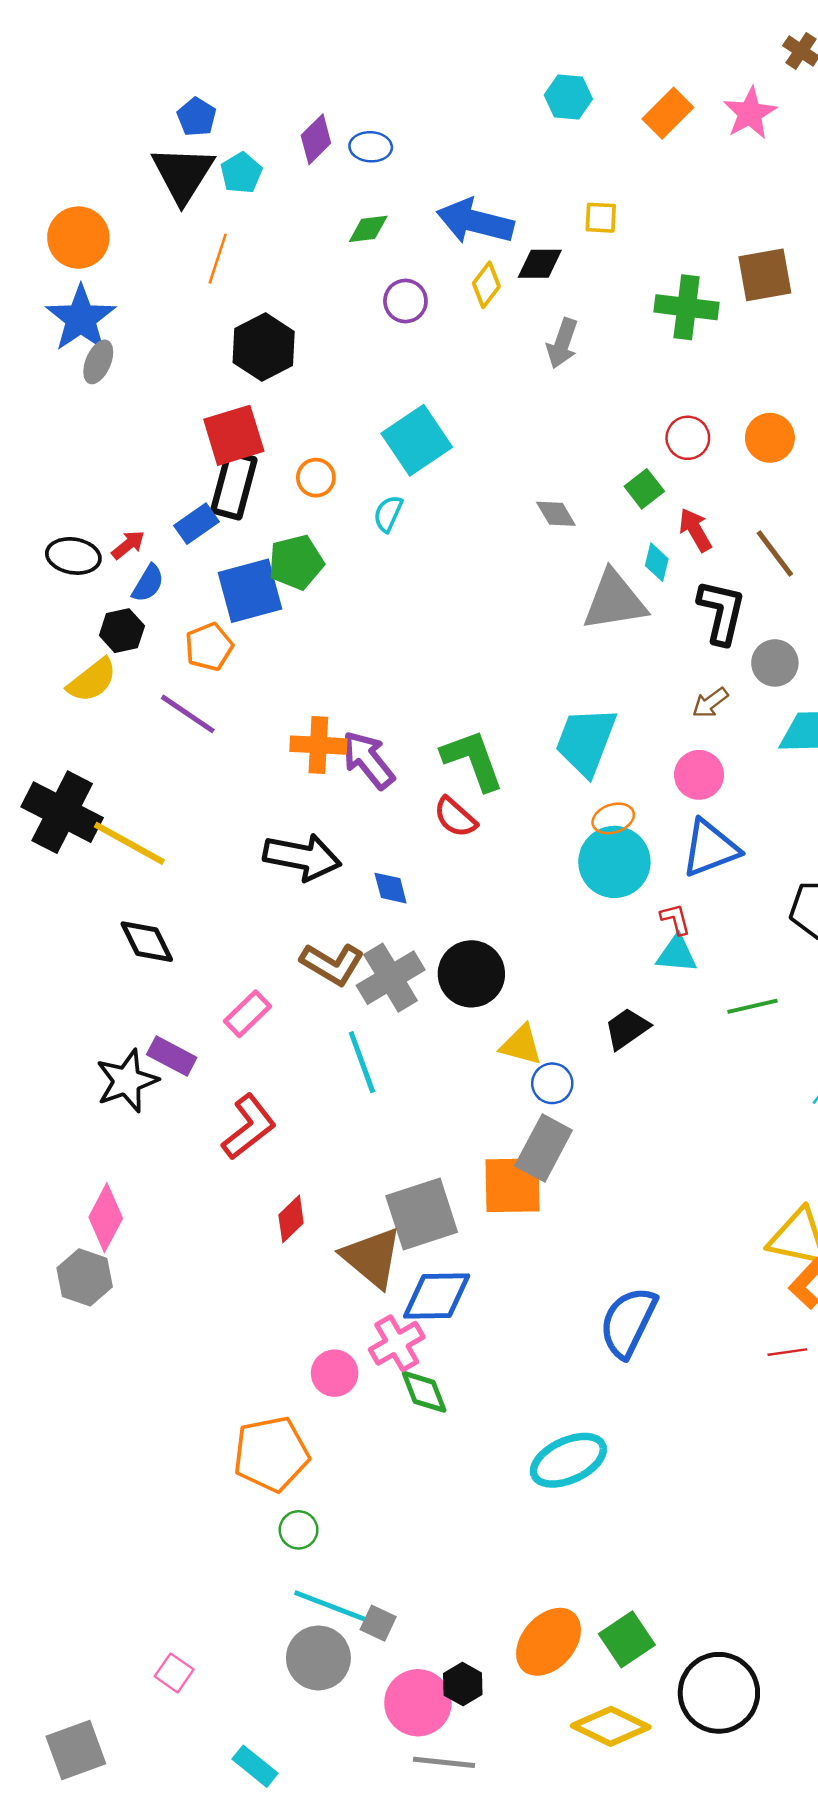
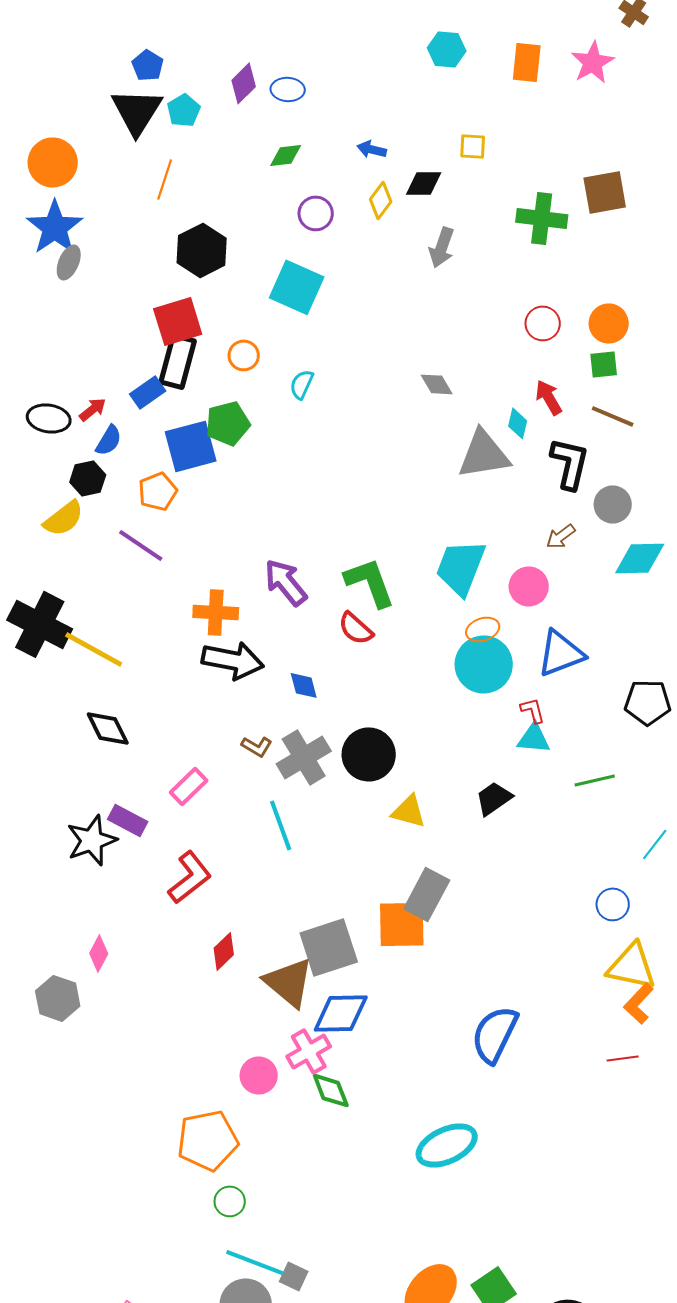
orange rectangle: (668, 113) -> (527, 62), turned -39
blue arrow: (475, 221) -> (372, 149), size x0.5
cyan square: (417, 440) -> (297, 287), moved, turned -32
green square: (644, 489) -> (604, 364), moved, turned 32
brown line: (775, 553) -> (613, 416), turned -30
orange cross: (318, 745) -> (216, 612), moved
pink circle: (699, 775) -> (529, 586), moved
brown L-shape: (332, 964) -> (257, 746), size x0.6
blue circle: (552, 1083) -> (613, 904), moved
pink diamond: (106, 1218) -> (99, 953), moved, size x0.7

